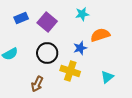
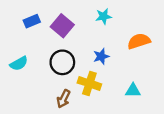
orange semicircle: (100, 35) -> (139, 41), moved
cyan triangle: (107, 77) -> (133, 91), turned 40
brown arrow: (37, 84) -> (64, 99), moved

